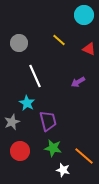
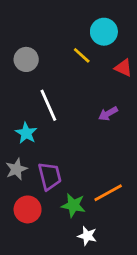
cyan circle: (84, 15) -> (104, 32), moved
cyan star: (27, 103) -> (26, 133), moved
purple trapezoid: (48, 121) -> (50, 176), moved
orange line: (84, 156) -> (108, 193), moved, turned -70

